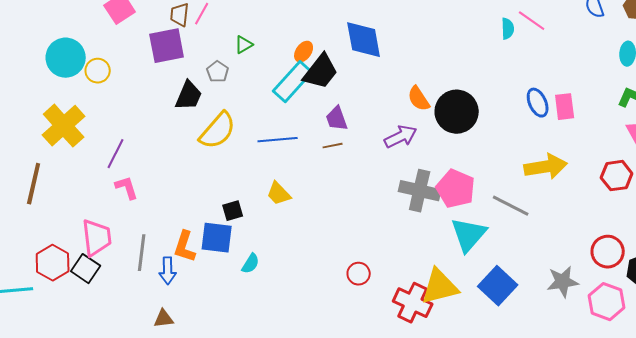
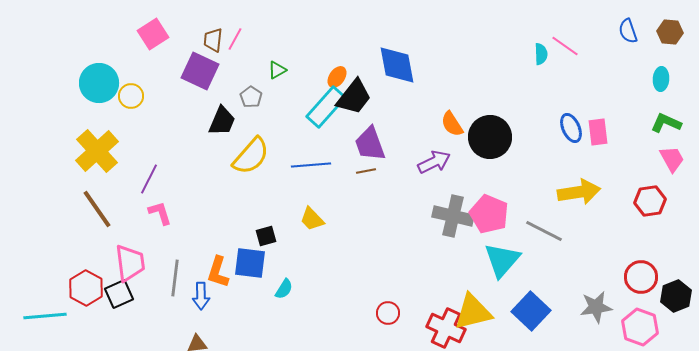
purple square: (167, 46) -> (200, 71), turned 36
purple trapezoid: (337, 119) -> (370, 144), size x1.4
brown line: (34, 184) -> (97, 209), moved, turned -48
black square: (86, 269) -> (119, 294), turned 32
red circle: (359, 274) -> (388, 313), moved

